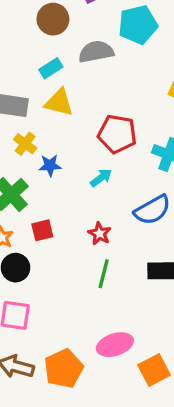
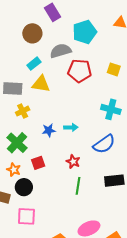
red pentagon: (117, 134) -> (80, 71), moved
yellow cross: (25, 144) -> (23, 111), turned 32
blue star: (50, 165) -> (49, 130), moved
cyan arrow: (101, 178) -> (71, 127), turned 40

